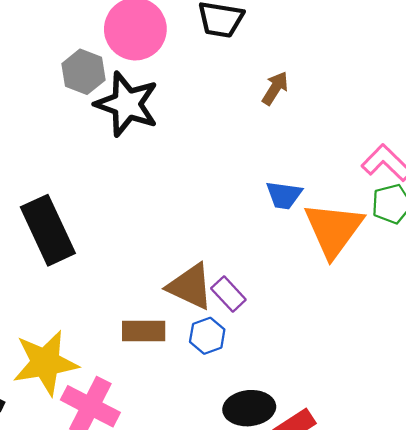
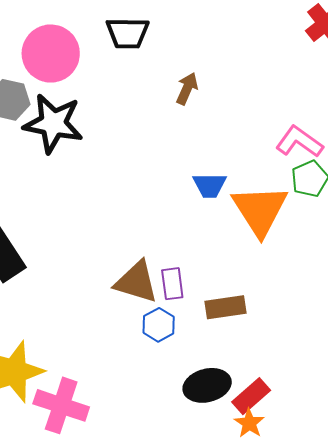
purple rectangle: (228, 294) -> (172, 284), turned 44
brown rectangle: (144, 331) -> (226, 307), moved

